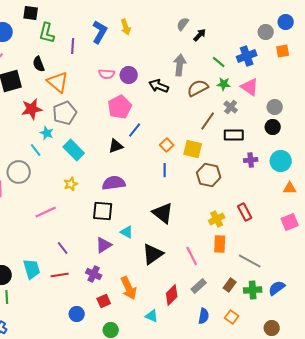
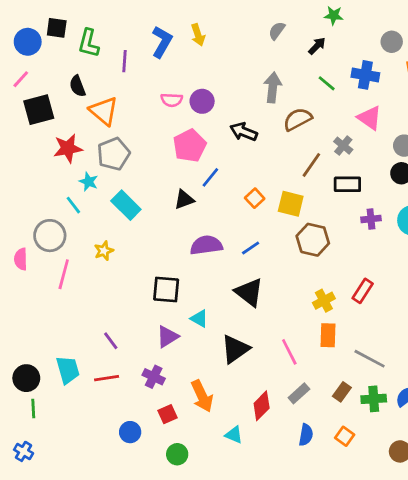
black square: (31, 13) -> (57, 28), moved
black arrow: (200, 35) -> (317, 46), moved
blue cross: (247, 56) -> (365, 75), turned 30
green star: (224, 84) -> (334, 15), moved
black arrow: (159, 86) -> (244, 132), moved
blue line: (165, 170) -> (251, 248), moved, turned 56
purple semicircle: (114, 183) -> (206, 245), moved
yellow star: (71, 184) -> (104, 251), moved
pink line: (46, 212) -> (64, 274), moved, turned -50
red rectangle: (245, 212) -> (363, 291), turned 60

